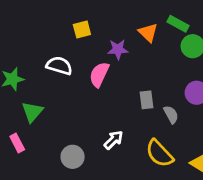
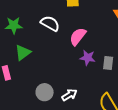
purple star: (118, 49) -> (88, 58), moved
white arrow: (114, 140) -> (69, 95), moved

